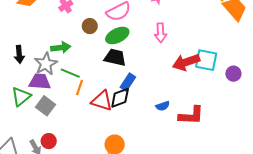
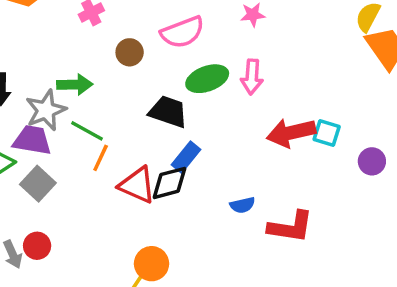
green ellipse: (117, 35) -> (207, 79), moved
cyan square: (206, 60) -> (327, 133), size x0.7

